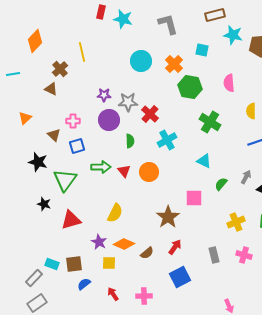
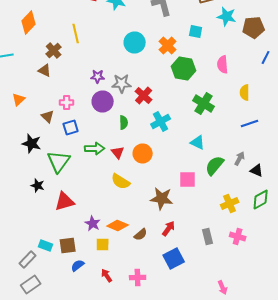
green semicircle: (221, 184) -> (215, 166), size x1.5
yellow semicircle: (115, 213) -> (121, 182), moved, turned 96
brown star: (168, 217) -> (162, 198), turned -30

